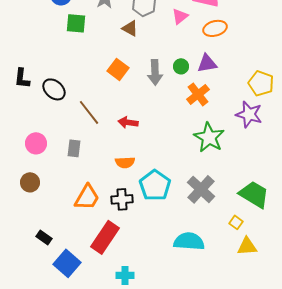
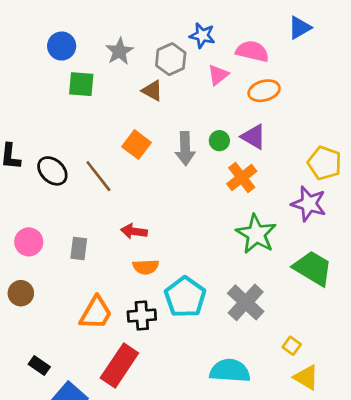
purple triangle: (207, 63) -> (254, 137), turned 40
brown line: (89, 112) -> (98, 176), moved
red arrow: (128, 122) -> (134, 231), moved
green trapezoid: (254, 194) -> (313, 268), moved
yellow triangle: (247, 246) -> (306, 377), turned 35

